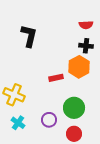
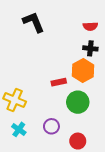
black L-shape: (29, 36) -> (34, 22), moved, turned -35
green circle: (74, 108) -> (78, 102), moved

